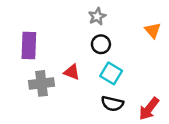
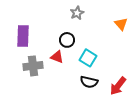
black circle: (101, 44) -> (67, 40), moved

